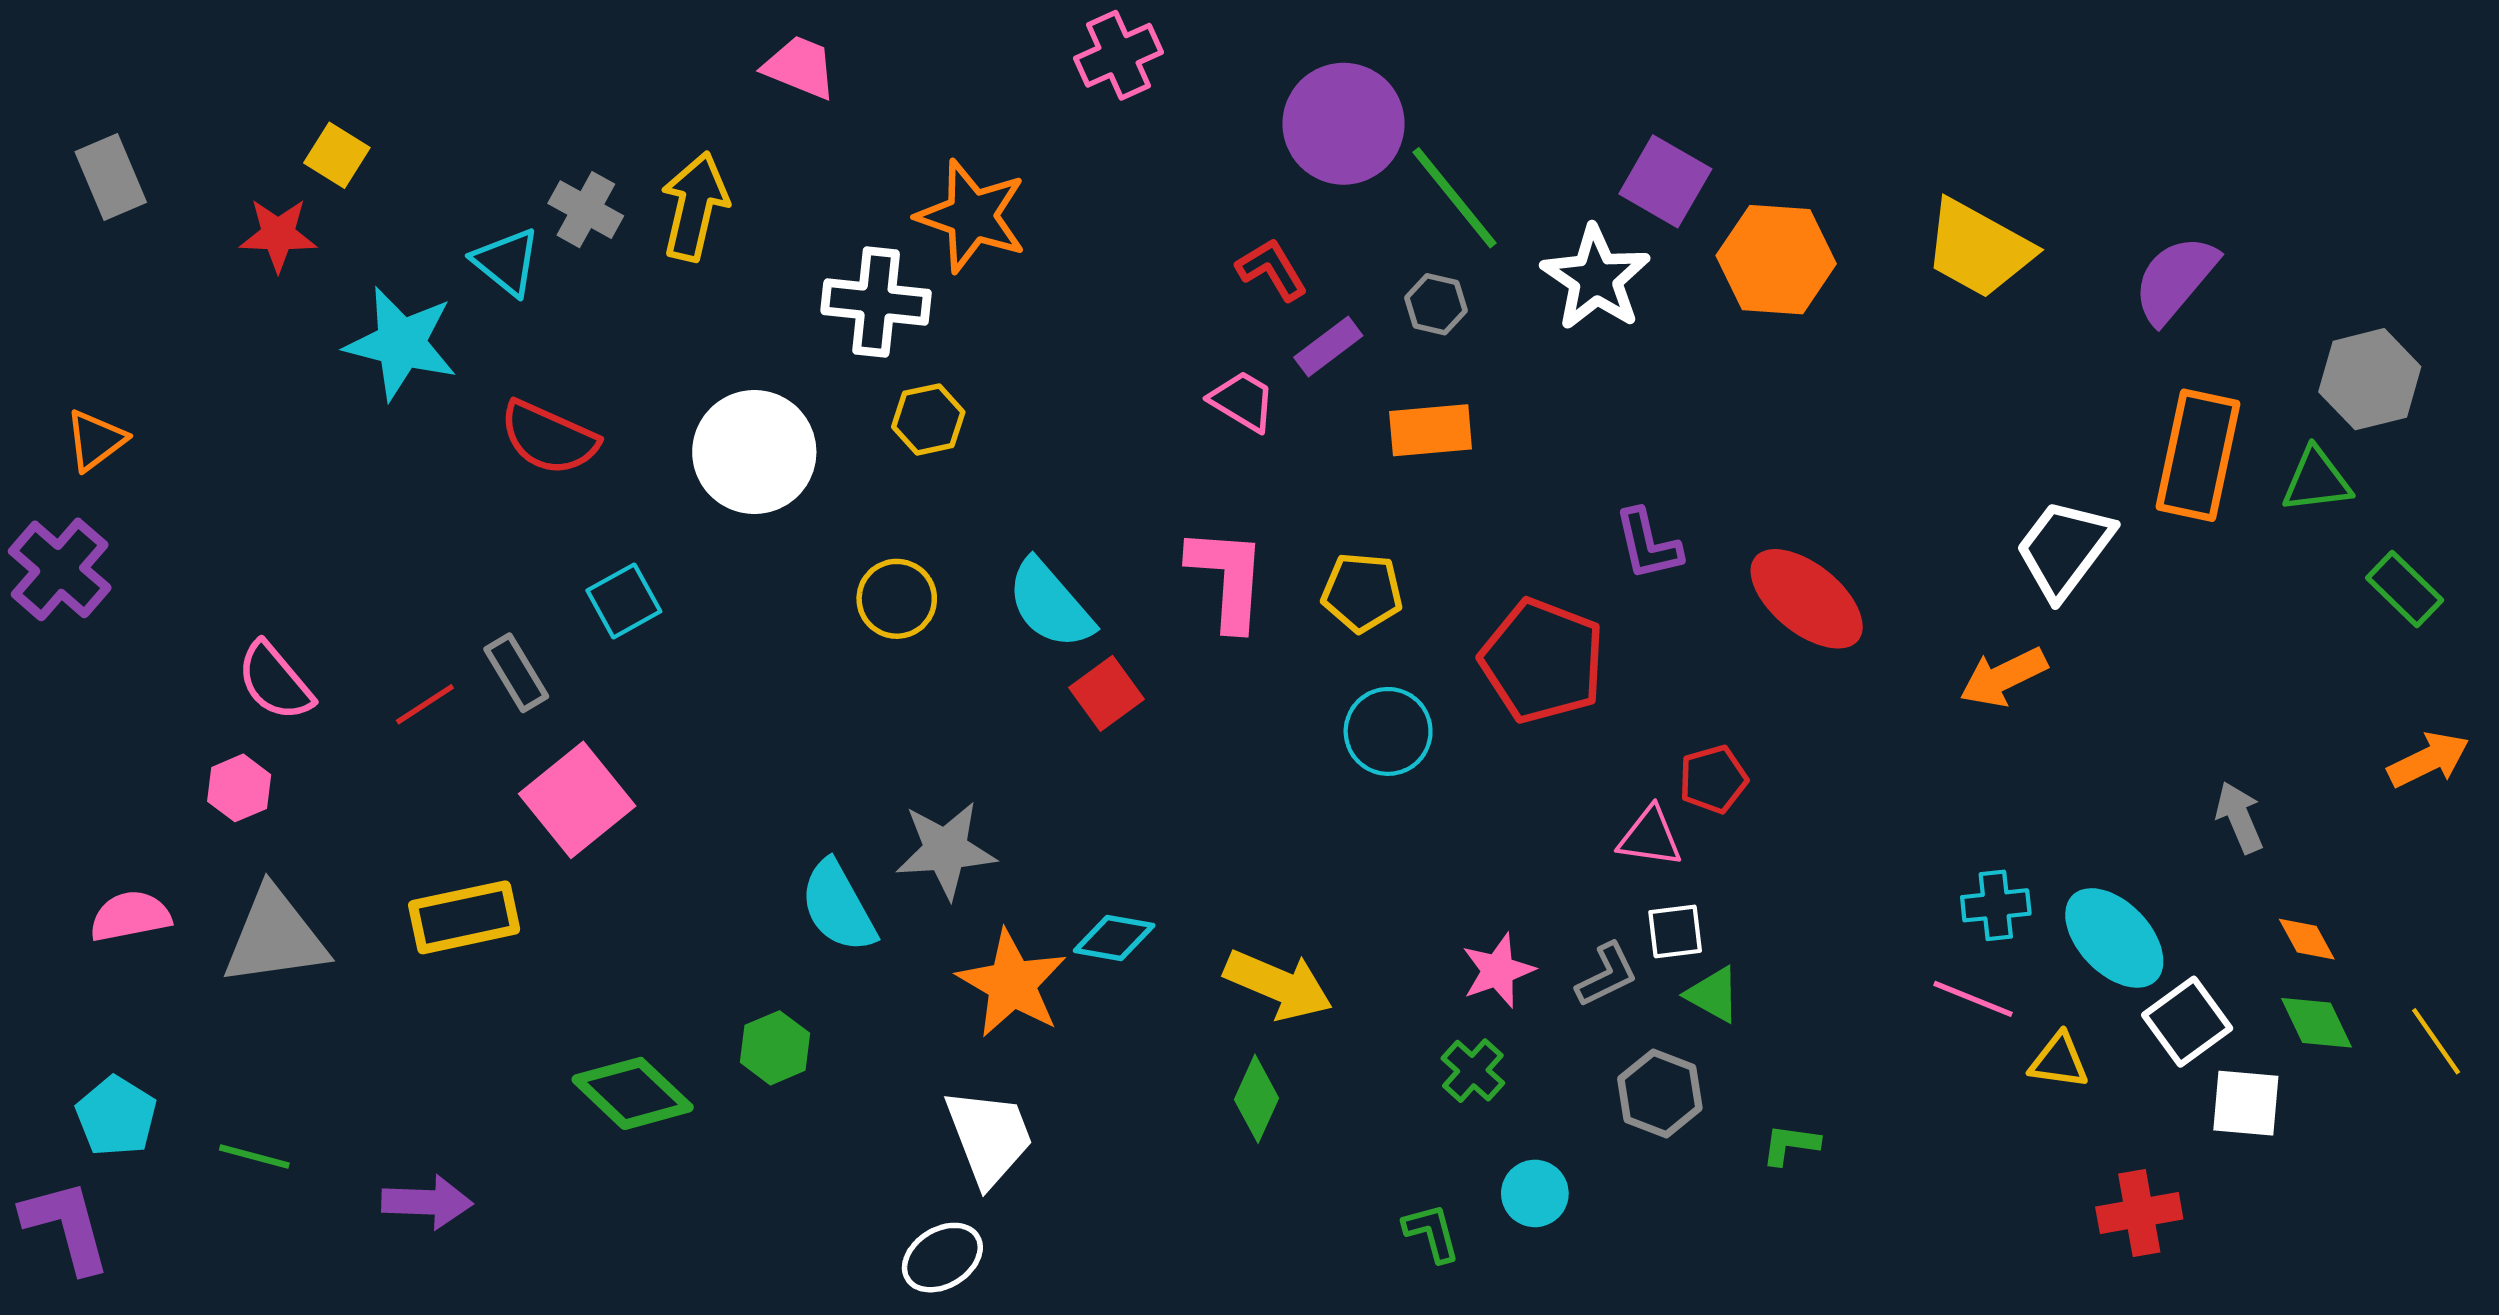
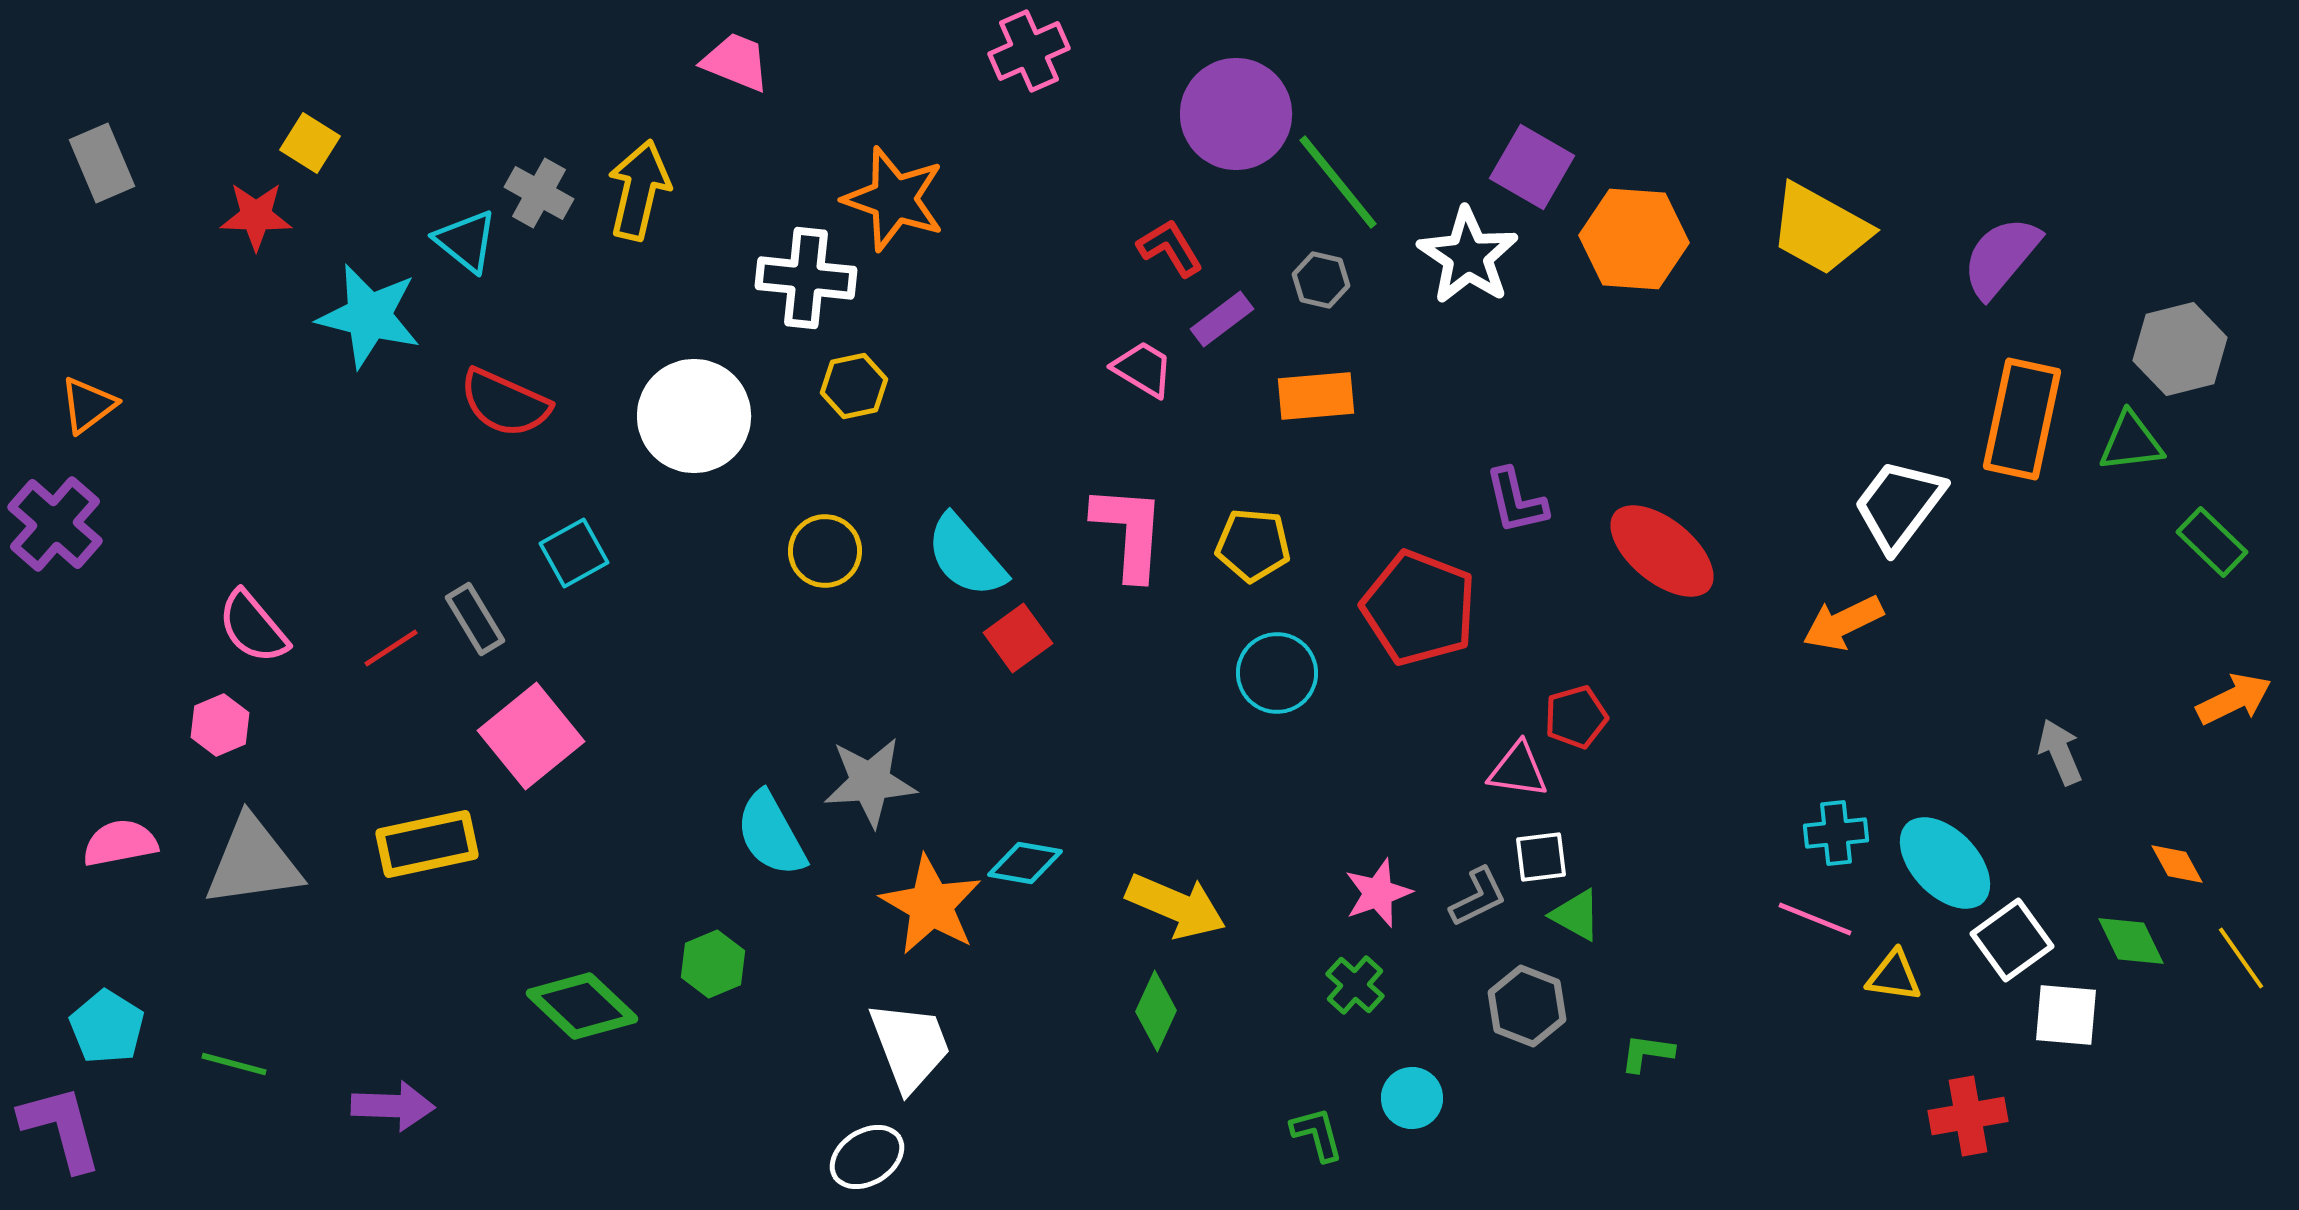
orange diamond: (2307, 939) -> (2177, 864), moved

